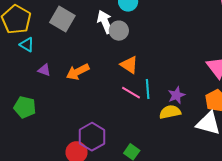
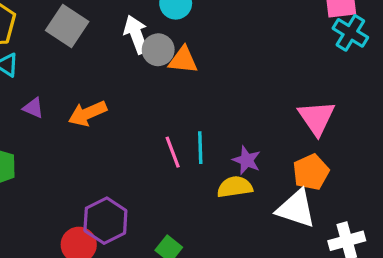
orange triangle: (129, 65) -> (183, 60), moved, turned -30
pink line: (131, 93) -> (173, 152), turned 36
purple star: (176, 95) -> (247, 160), turned -30

